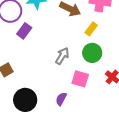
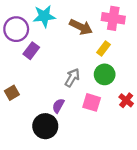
purple semicircle: (61, 99) -> (58, 106), moved
black circle: (25, 100) -> (45, 126), moved

